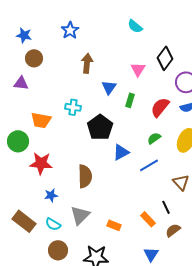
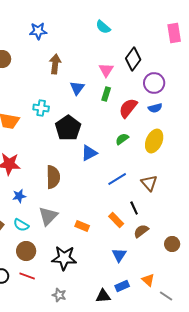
blue star: (70, 30) -> (38, 31), turned 30
green rectangle: (130, 100) -> (106, 94), moved
blue line: (149, 165) -> (117, 179), moved

